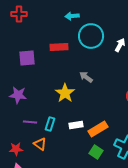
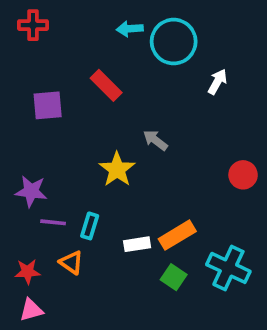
cyan circle: (91, 36) -> (174, 42), moved
red rectangle: (59, 47) -> (106, 85), turned 48
purple star: (18, 95) -> (31, 191), moved
white rectangle: (76, 125) -> (137, 244), moved

